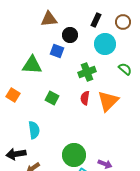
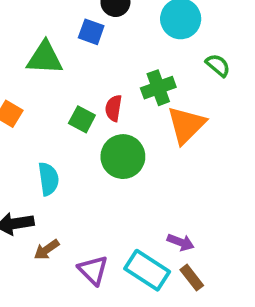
green cross: (87, 72) -> (158, 88), moved
red semicircle: (85, 98) -> (114, 108), moved
green circle: (74, 155) -> (123, 157), moved

